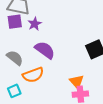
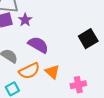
orange triangle: (77, 82) -> (52, 72), moved

